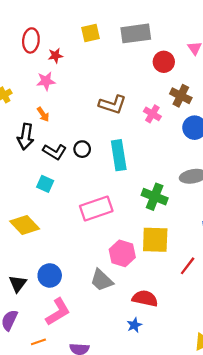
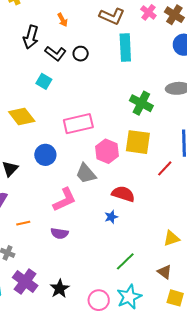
orange arrow: (43, 114) -> (62, 20), moved
pink cross: (152, 114) -> (148, 12), moved
cyan rectangle: (119, 155) -> (125, 48), moved
pink rectangle: (96, 209) -> (78, 124), moved
blue circle: (50, 275) -> (45, 155), moved
pink L-shape: (58, 312) -> (64, 200), moved

